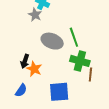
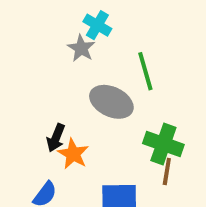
green line: (74, 37) -> (145, 71), moved
brown line: (90, 75) -> (167, 171), moved

